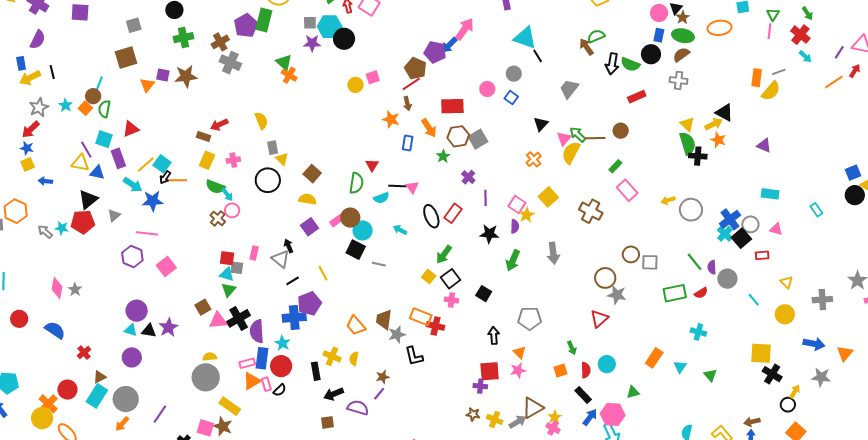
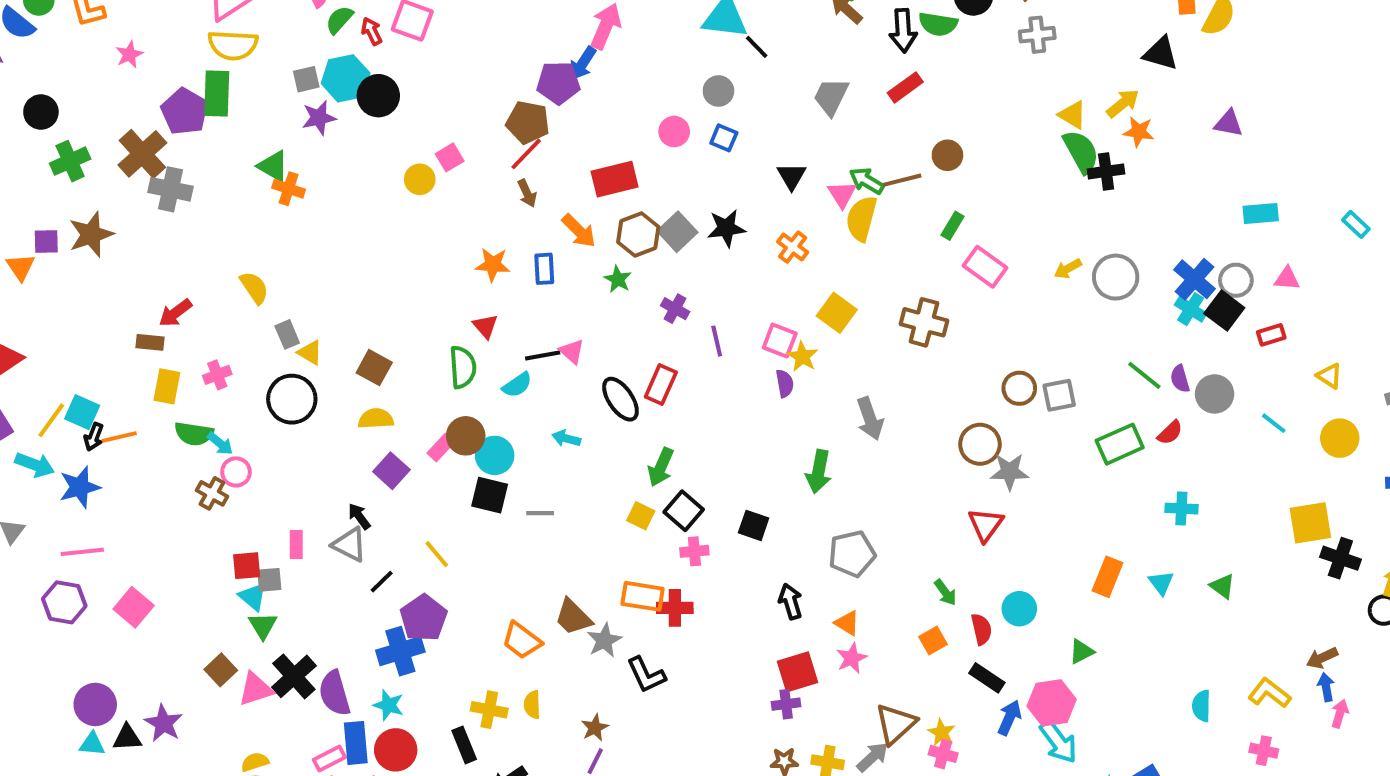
brown cross: (220, 42) -> (142, 154), size x1.4
red rectangle: (637, 97) -> (905, 87), moved
black triangle: (724, 112) -> (1161, 53), moved
orange star: (391, 119) -> (493, 265), moved
black star: (489, 234) -> (726, 228), moved
green arrow: (513, 260) -> (819, 472), moved
cyan triangle: (227, 274) -> (253, 597), turned 35
brown trapezoid: (384, 319) -> (573, 617), turned -40

